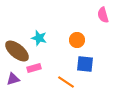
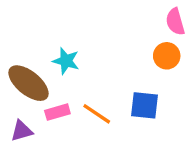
orange circle: (77, 40) -> (167, 56), moved
orange line: (66, 82) -> (97, 114), moved

